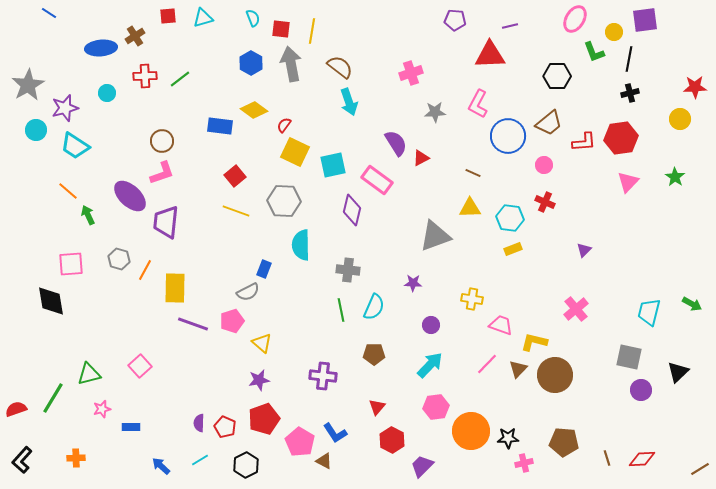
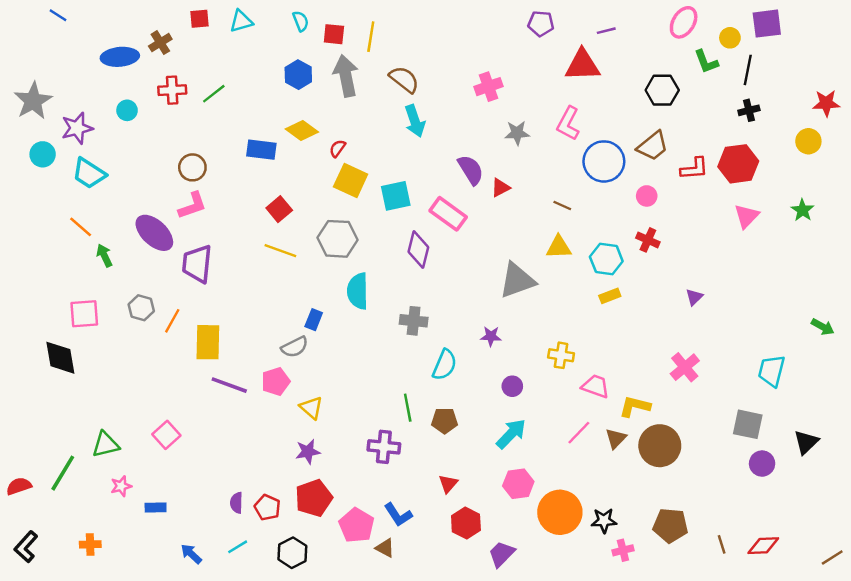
green arrow: (692, 304) -> (823, 327), moved
green line: (341, 310) -> (408, 408), moved

